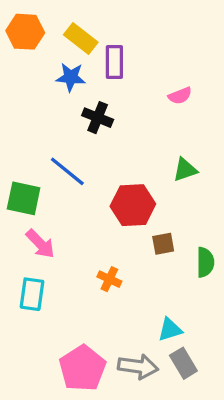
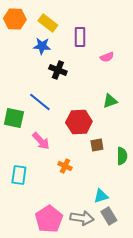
purple rectangle: (114, 62) -> (80, 37), moved
pink arrow: (40, 244) -> (41, 141), moved

